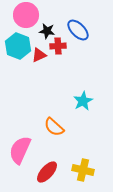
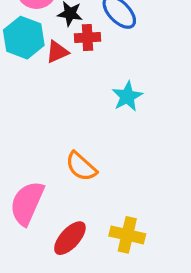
cyan star: (83, 101) -> (127, 96), moved

